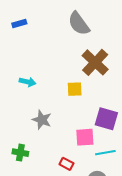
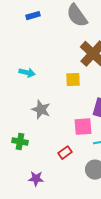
blue rectangle: (19, 24) -> (33, 16), moved
red rectangle: (66, 164) -> (65, 153), turned -64

